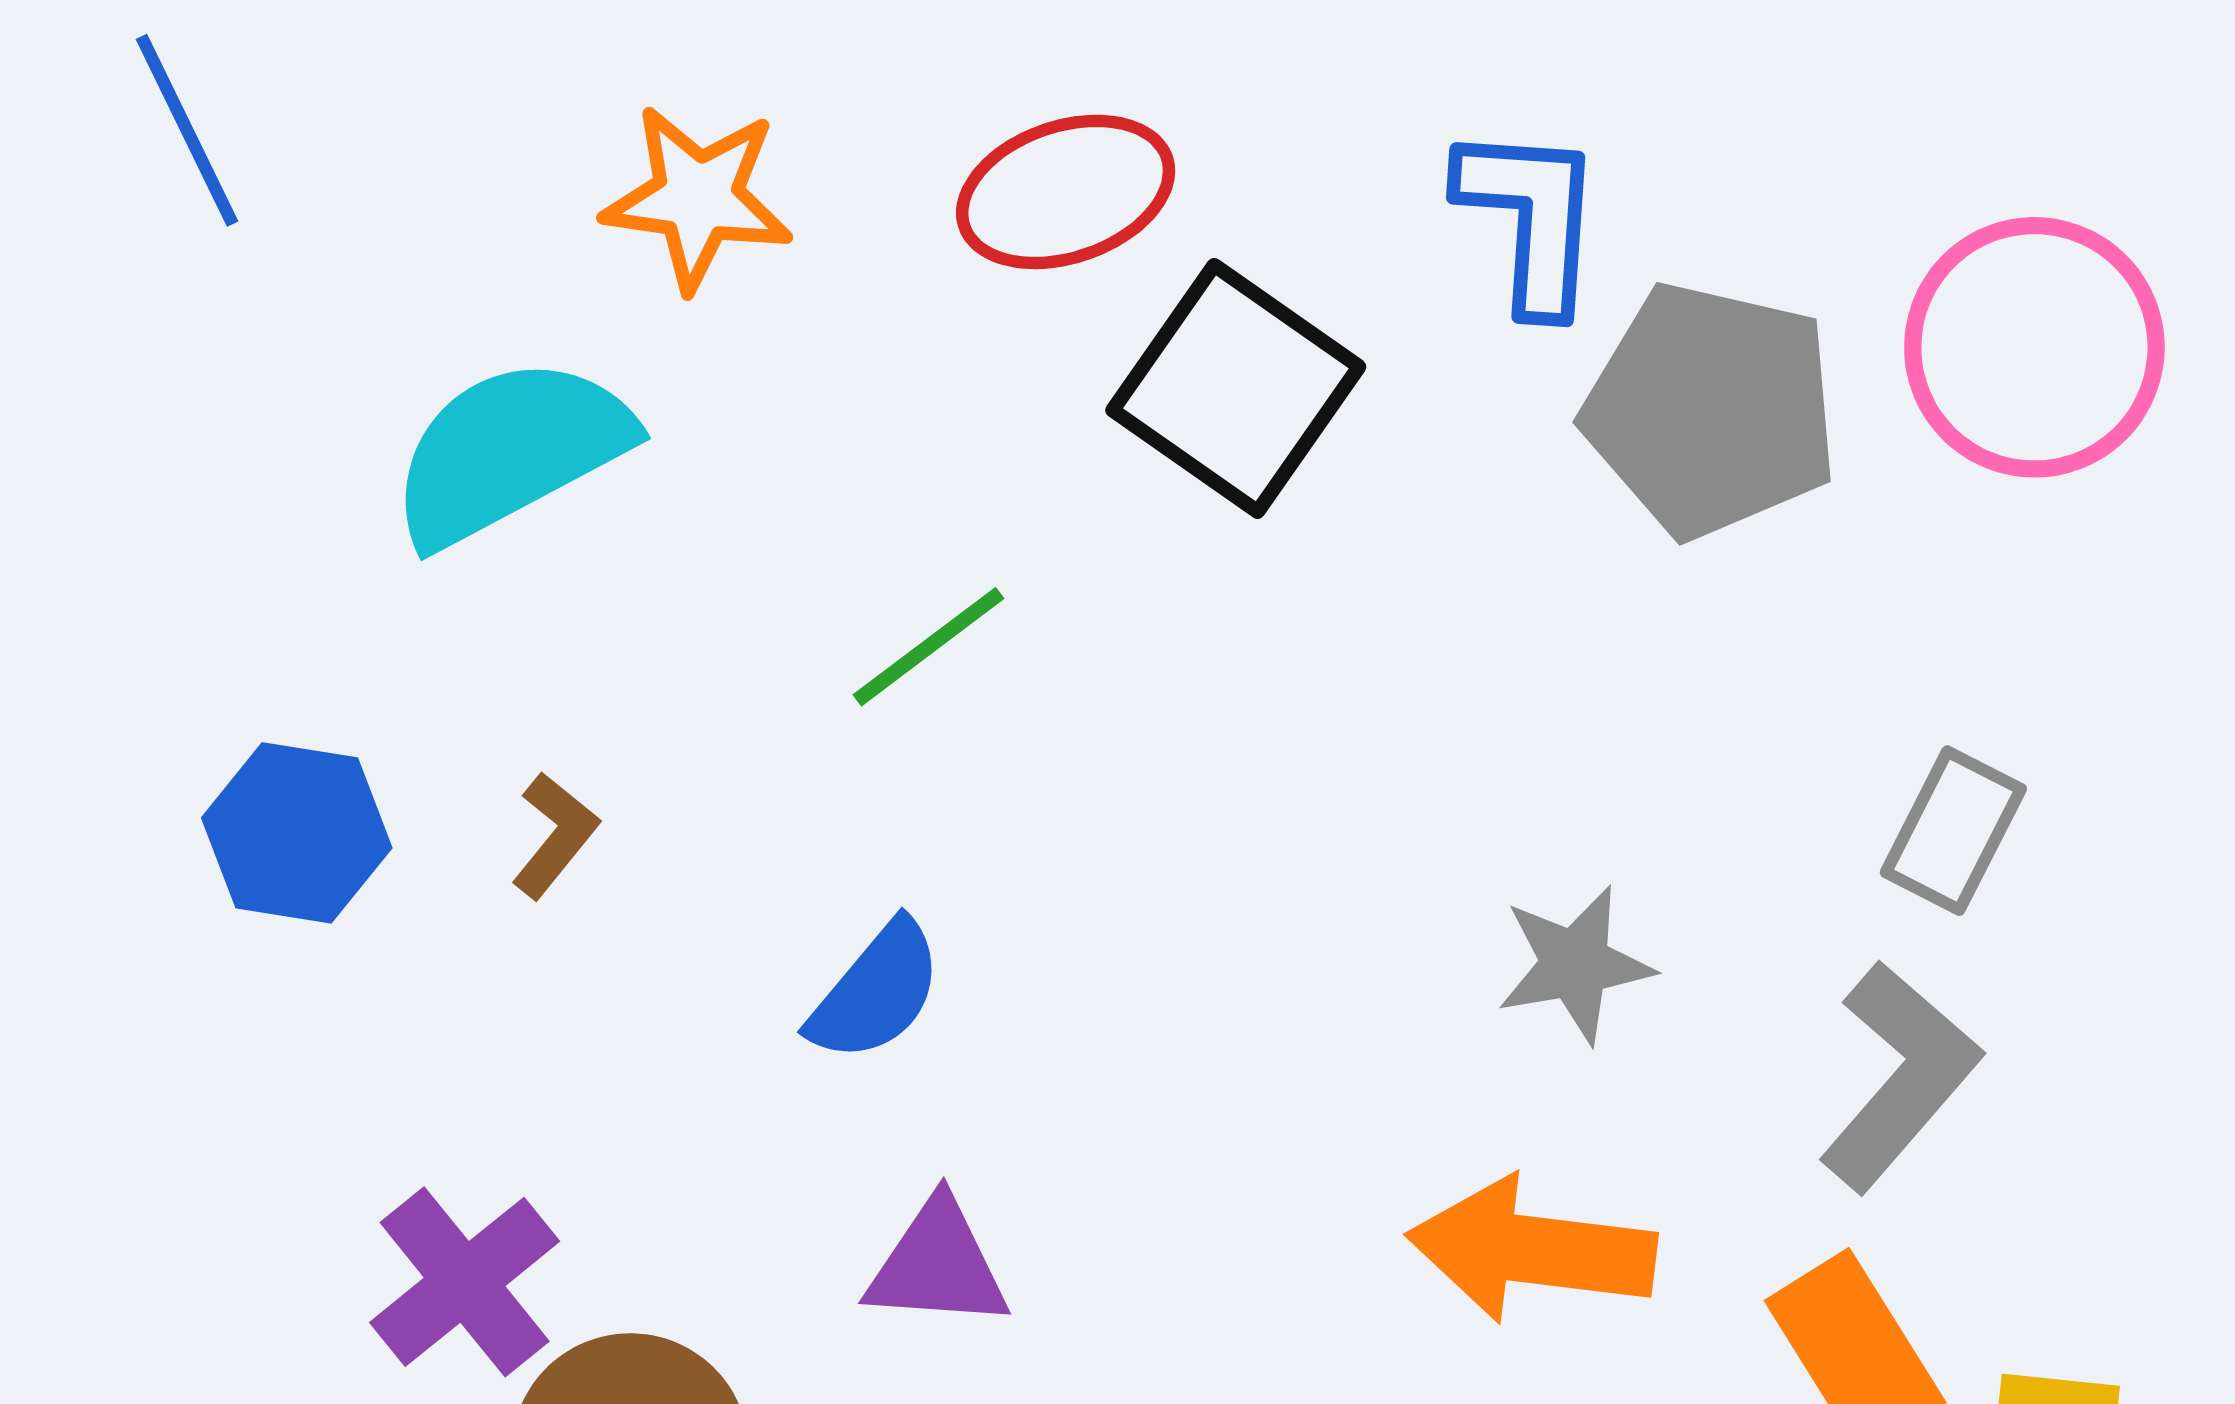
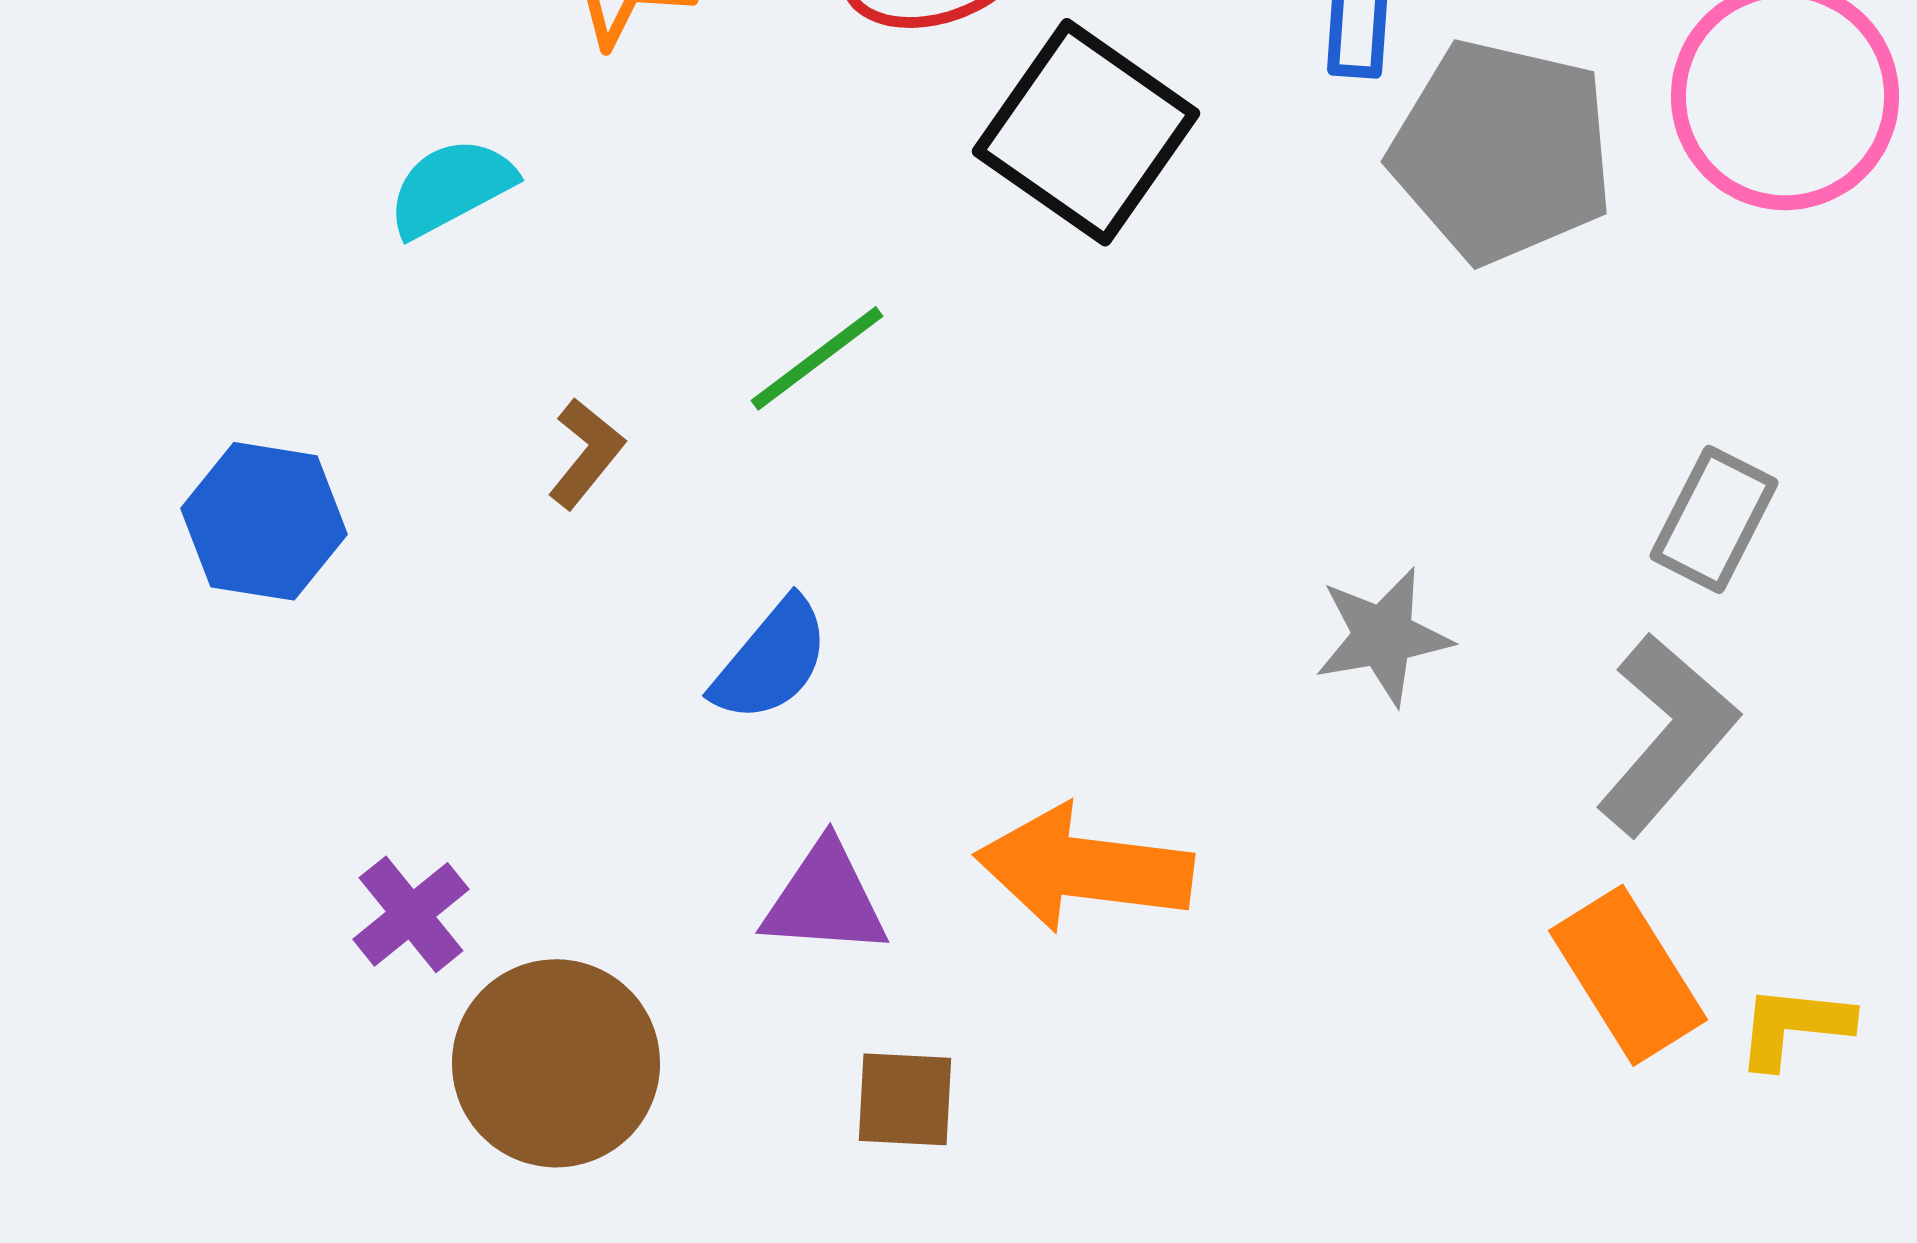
cyan semicircle: (510, 451) -> (451, 187), size x0.6
brown L-shape: (555, 835) -> (586, 453), moved
orange arrow: (1532, 1250) -> (1084, 868), moved
purple cross: (465, 1282) -> (411, 914), size x0.7

